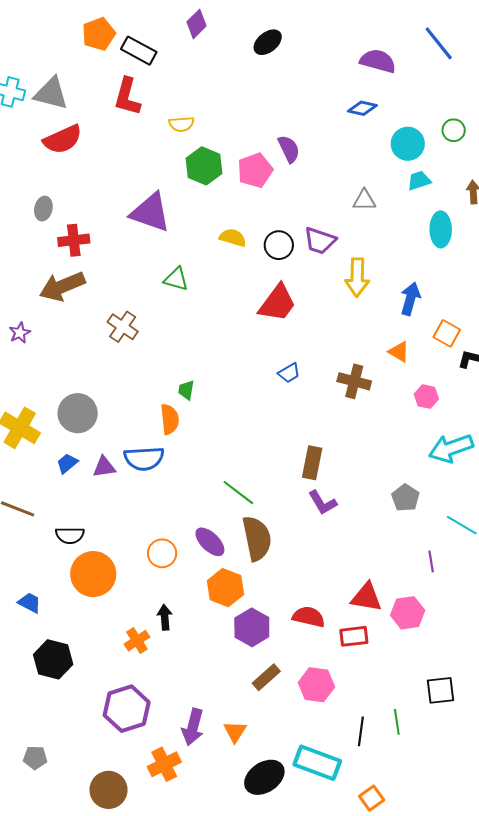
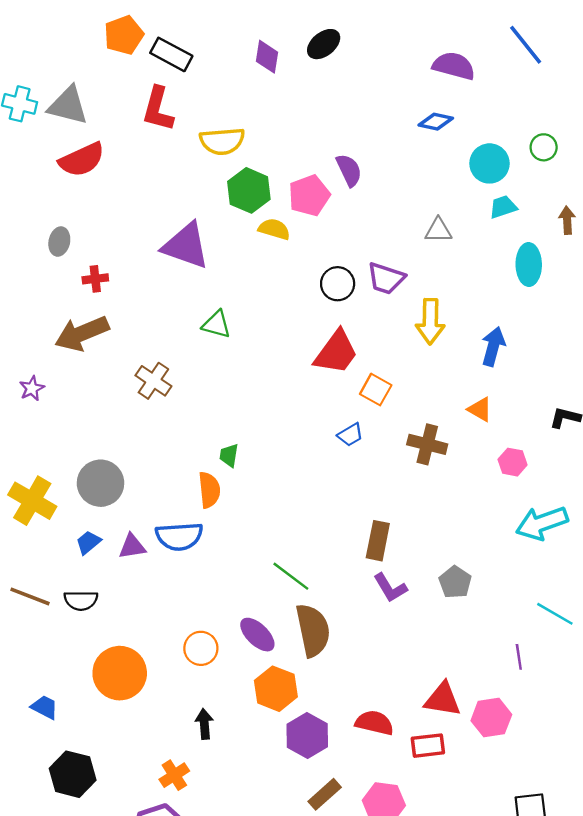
purple diamond: (196, 24) -> (267, 57), moved, turned -36
yellow semicircle: (182, 124) -> (222, 141), size x1.5
yellow semicircle: (233, 238) -> (274, 229), moved
red cross: (74, 240) -> (95, 279), size x0.7
orange square: (447, 333) -> (376, 390), moved
gray pentagon: (405, 498) -> (455, 582), moved
black semicircle: (70, 535) -> (81, 600), moved
orange cross: (137, 641) -> (174, 775), moved

